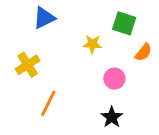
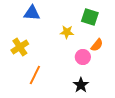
blue triangle: (44, 18) -> (32, 13), turned 30
orange semicircle: (143, 52) -> (97, 45), moved

